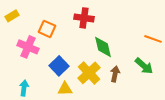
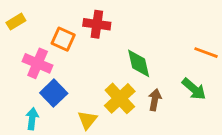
red cross: (84, 18) -> (97, 24), moved
blue square: (59, 66) -> (54, 93), moved
yellow triangle: (65, 89) -> (87, 120), turned -49

